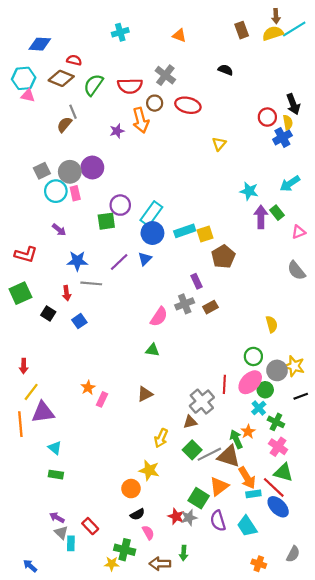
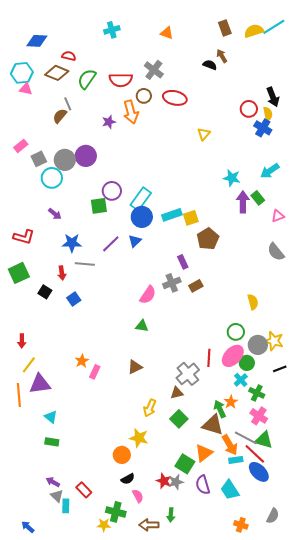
brown arrow: (276, 16) -> (222, 56), moved, turned 152
blue cross: (282, 137) -> (263, 128), turned -30
pink rectangle: (75, 193) -> (21, 146), moved, turned 64
gray line: (209, 454) -> (246, 438), moved, turned 55

